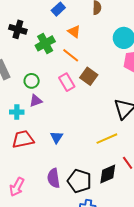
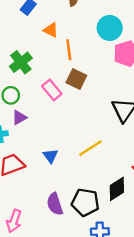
green cross: (45, 43) -> (21, 62), moved
orange line: (71, 55) -> (69, 50), moved, turned 54
yellow line: (107, 139) -> (90, 148), moved

